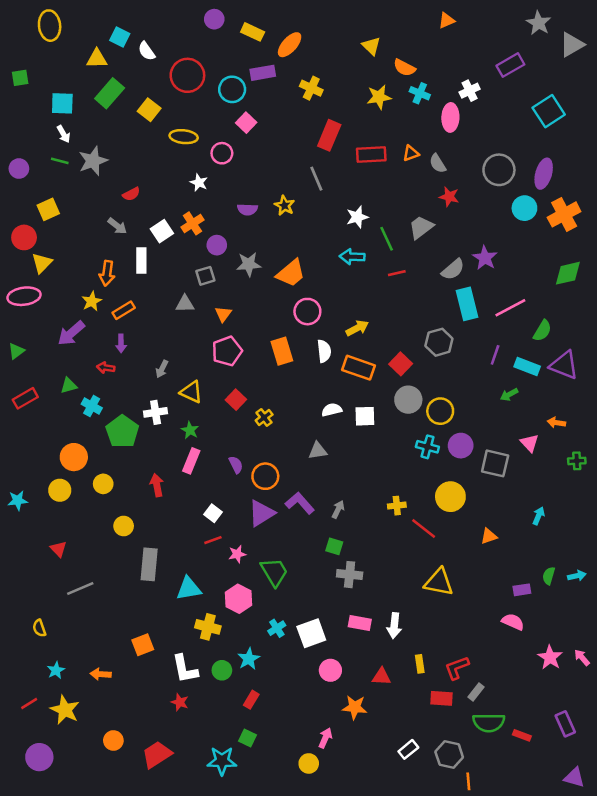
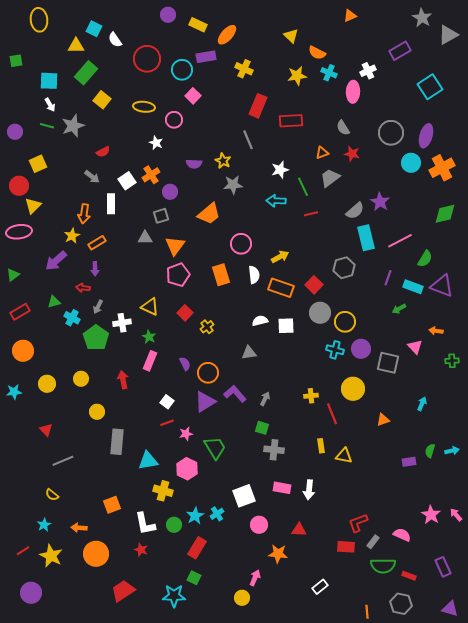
yellow square: (149, 110) -> (102, 100), moved
orange triangle: (411, 153) -> (322, 153), moved
gray star: (249, 264) -> (233, 185), moved
orange trapezoid: (291, 273) -> (209, 214), moved
orange triangle: (223, 314) -> (175, 246), size x1.5
gray arrow: (162, 369) -> (98, 307), moved
orange circle: (74, 457) -> (23, 351), moved
red line: (424, 529) -> (332, 414), turned 30
yellow triangle: (439, 582) -> (344, 456), size x0.7
pink semicircle: (513, 622) -> (402, 535), moved
yellow semicircle: (39, 628) -> (52, 495), moved, turned -32
cyan cross: (277, 628) -> (217, 514), moved
yellow rectangle: (420, 664) -> (321, 446), moved
red rectangle: (251, 700) -> (197, 548), size x1.5
orange circle: (113, 740) -> (96, 554), moved, size x1.6
gray hexagon: (449, 755) -> (401, 604), moved

